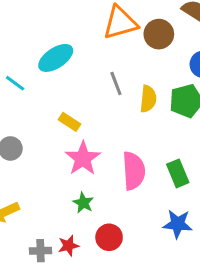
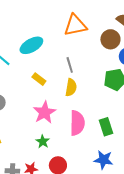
brown circle: (159, 34) -> (110, 39), moved
yellow semicircle: (148, 99) -> (71, 87), moved
yellow rectangle: (70, 122) -> (39, 79), moved

